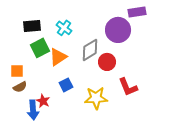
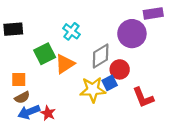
black rectangle: (32, 26) -> (13, 29), moved
blue square: (66, 85) -> (110, 83), moved
yellow star: (96, 98) -> (93, 90), moved
blue arrow: (33, 110) -> (29, 112), moved, turned 72

